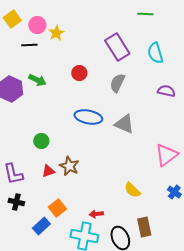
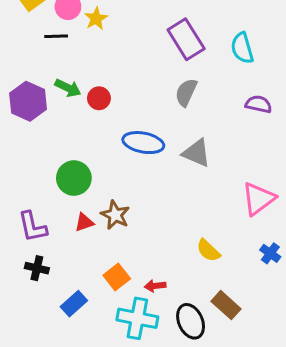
red circle: (79, 73) -> (99, 98), moved
green circle: (41, 141) -> (74, 178), size x1.5
orange square: (57, 208) -> (117, 277), moved
brown rectangle: (144, 227) -> (226, 305), turned -36

